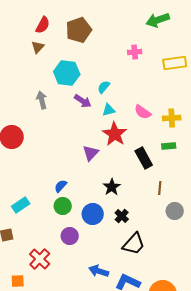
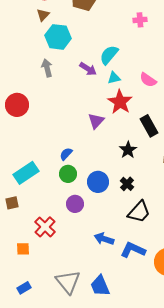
cyan hexagon: (67, 73) -> (58, 37), moved
cyan semicircle: (104, 87) -> (109, 55), size x1.5
black star: (112, 187) -> (128, 150), moved
cyan rectangle: (21, 205) -> (26, 173), size x1.4

